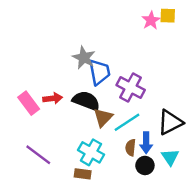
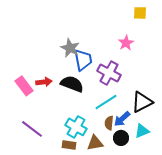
pink star: (151, 20) -> (126, 43), moved
brown triangle: (103, 118) -> (95, 143), moved, turned 36
blue arrow: (146, 143) -> (122, 119), turned 48
cyan triangle: (170, 157) -> (142, 131), turned 42

